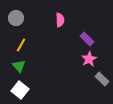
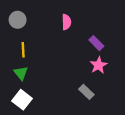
yellow line: (21, 45) -> (23, 50), turned -32
gray rectangle: (102, 79) -> (86, 92), moved

